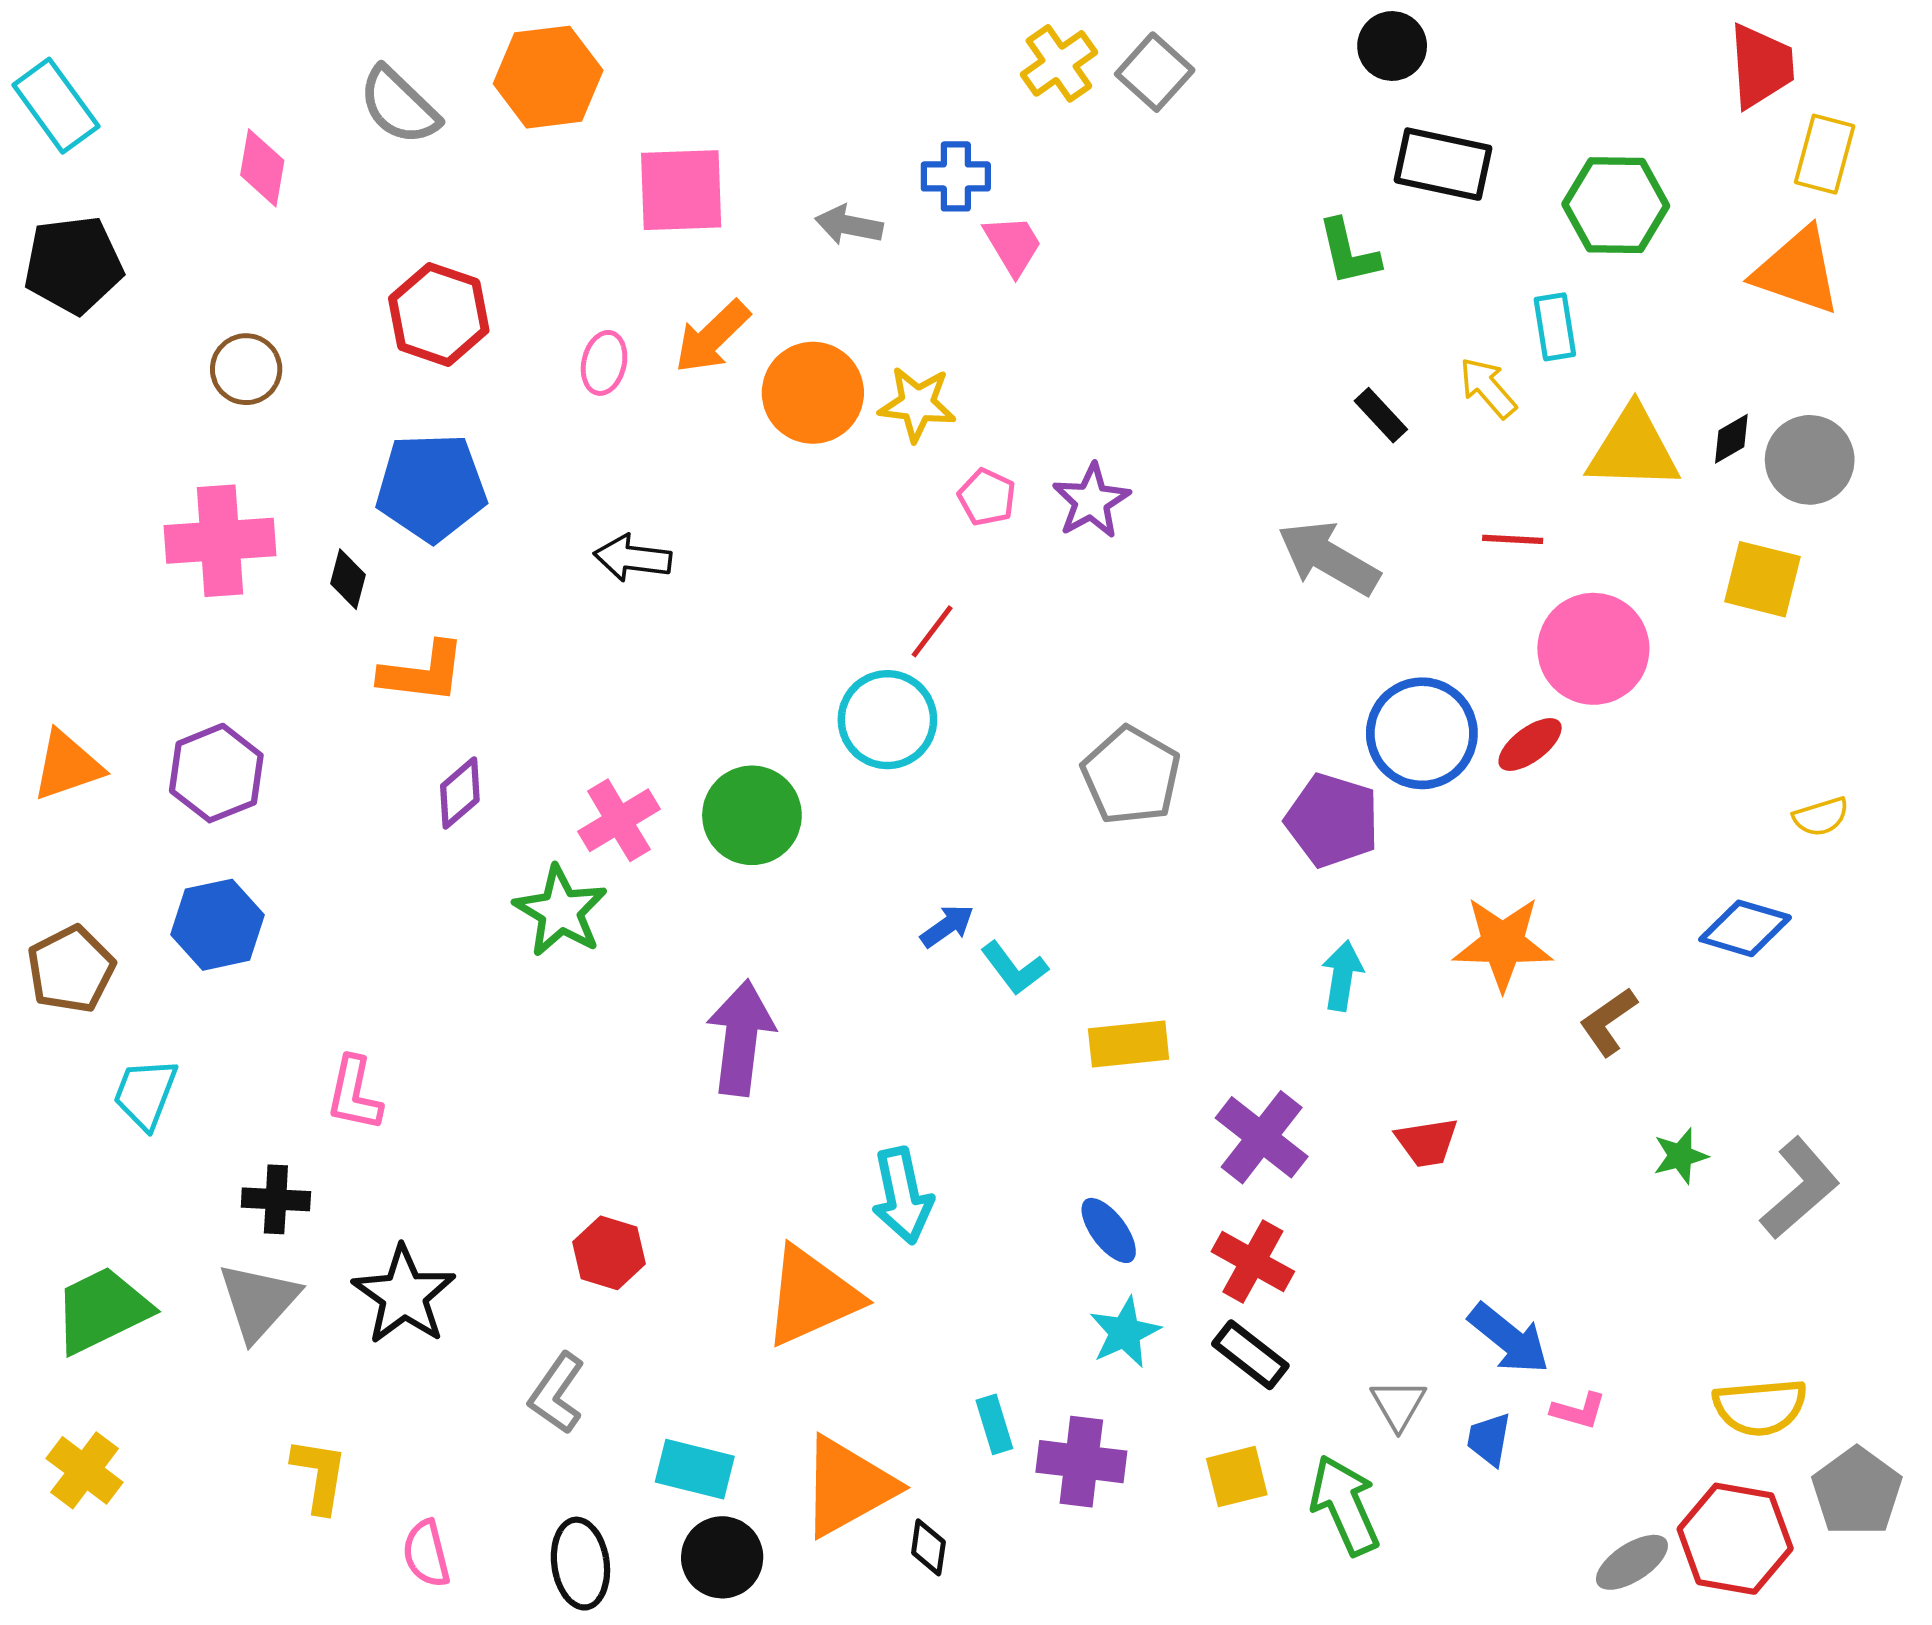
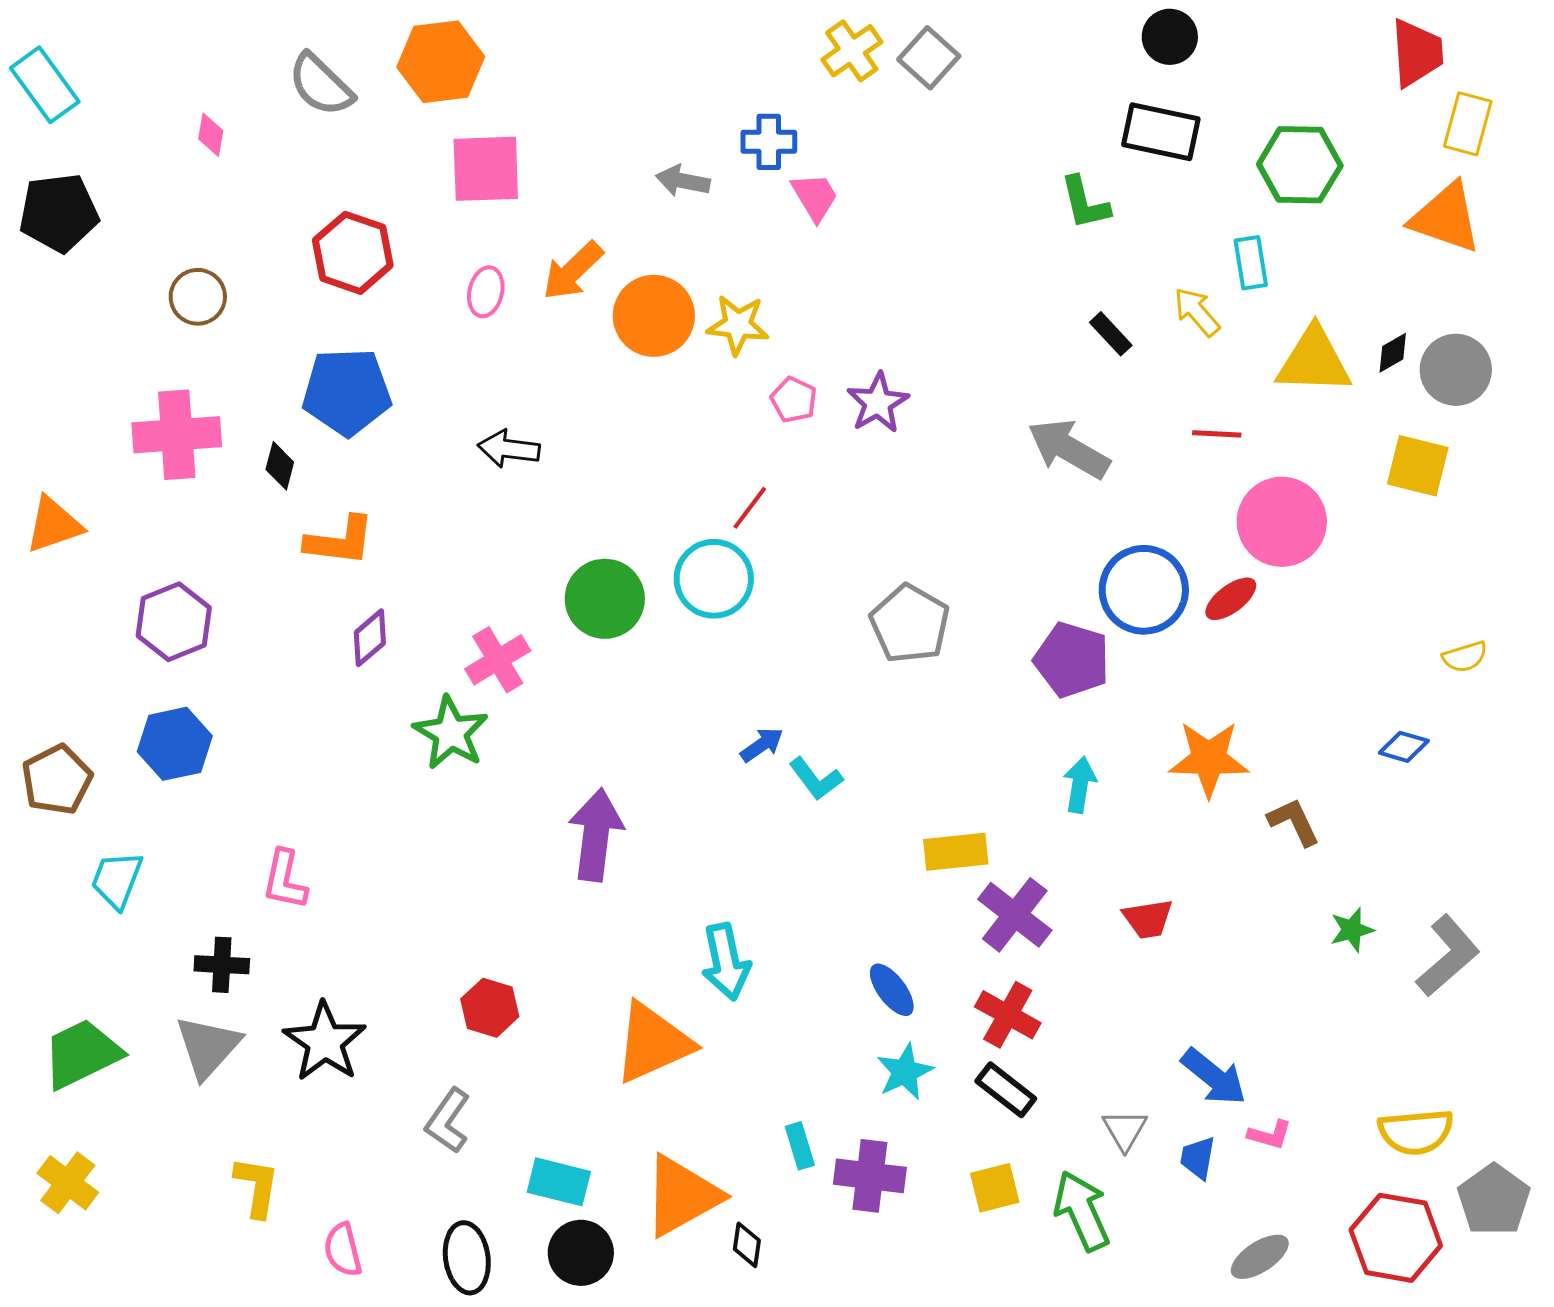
black circle: (1392, 46) -> (1170, 37), moved
pink diamond: (262, 168) -> (211, 135), size x0.7
pink square: (681, 190) -> (486, 169), moved
orange triangle: (67, 766) -> (54, 525), moved
green circle: (752, 815) -> (605, 599), moved
blue diamond: (1745, 928) -> (1404, 747), size x0.7
brown L-shape: (1608, 1022) -> (1294, 822), turned 100
yellow rectangle: (1129, 1044) -> (956, 852), moved
gray ellipse: (1632, 1562) -> (1260, 1257), moved

